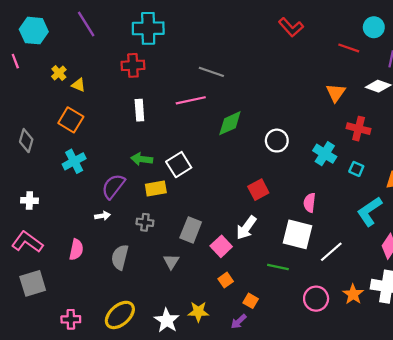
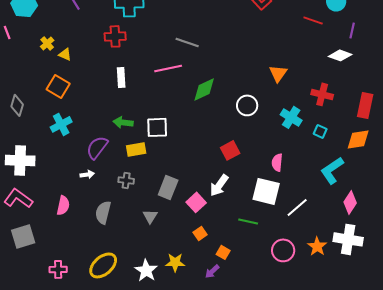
orange triangle: (336, 93) -> (278, 73), moved
white square: (179, 165) -> (157, 127), turned 30
white cross: (29, 201) -> (20, 160), size x1.8

